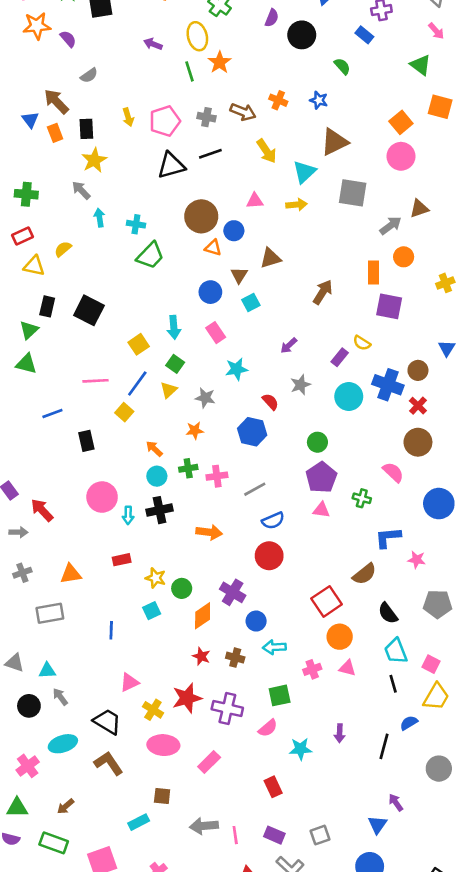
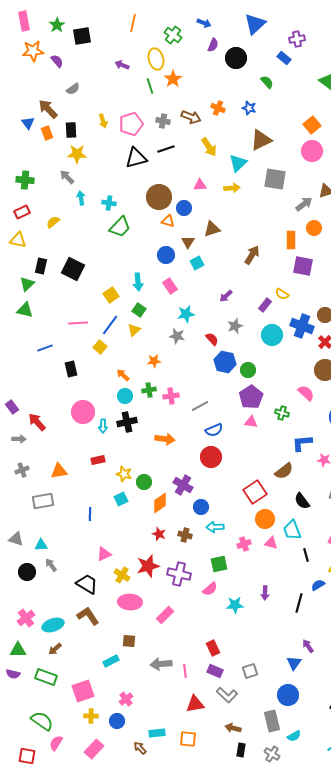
yellow star: (94, 160) -> (77, 154), turned 30
yellow triangle: (34, 266) -> (18, 240), moved
gray star: (205, 398) -> (177, 336), moved
blue hexagon: (252, 432) -> (225, 362), moved
cyan trapezoid: (396, 651) -> (292, 530), moved
cyan ellipse: (63, 744) -> (53, 625), moved
red rectangle: (273, 787) -> (213, 648), moved

